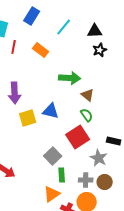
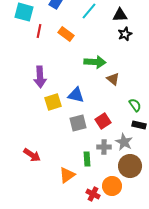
green semicircle: (87, 115) -> (135, 105), moved
red square: (78, 137) -> (103, 121), size x0.7
gray square: (53, 156) -> (78, 123), moved, turned 30
gray cross: (86, 180) -> (104, 147), moved
brown circle: (105, 182) -> (130, 166), size x1.5
orange triangle: (52, 194) -> (67, 175), moved

